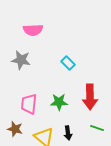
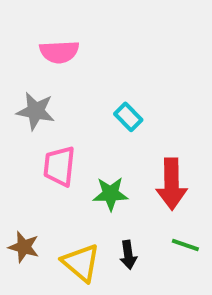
pink trapezoid: (29, 104) -> (59, 166), moved

